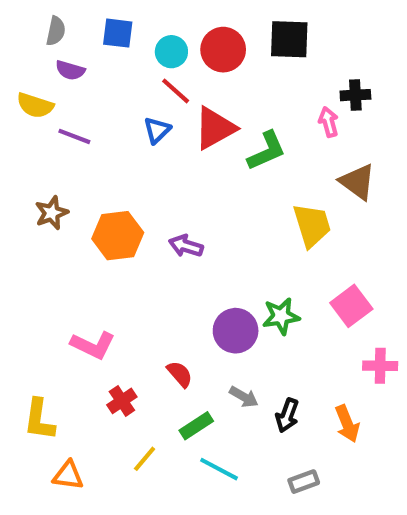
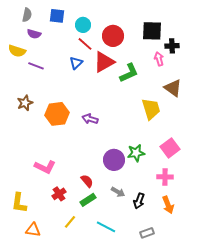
black square: (289, 39) -> (152, 31), moved
red circle: (223, 50) -> (113, 36), moved
pink cross: (380, 366) -> (165, 177), moved
green rectangle: (196, 426) -> (88, 200), moved

